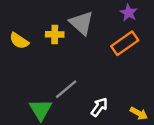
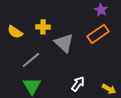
gray triangle: (81, 23) -> (64, 43), moved
gray line: (66, 89) -> (31, 60), moved

